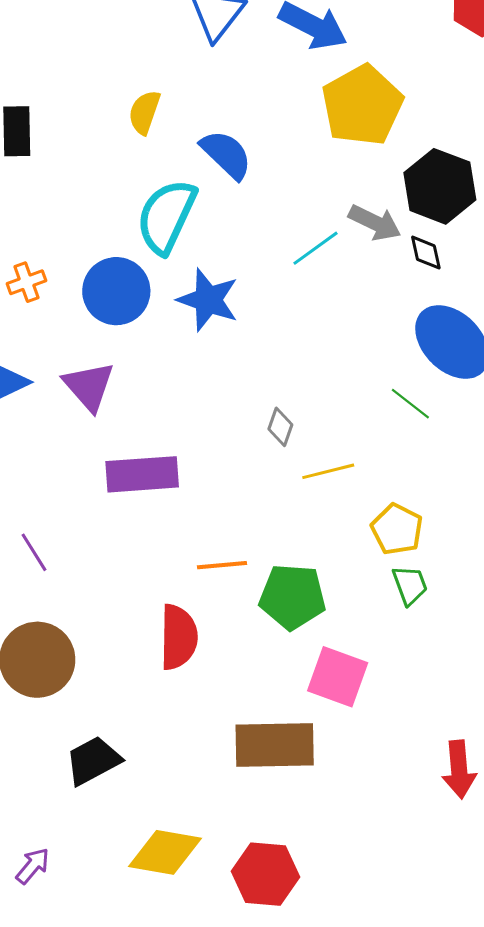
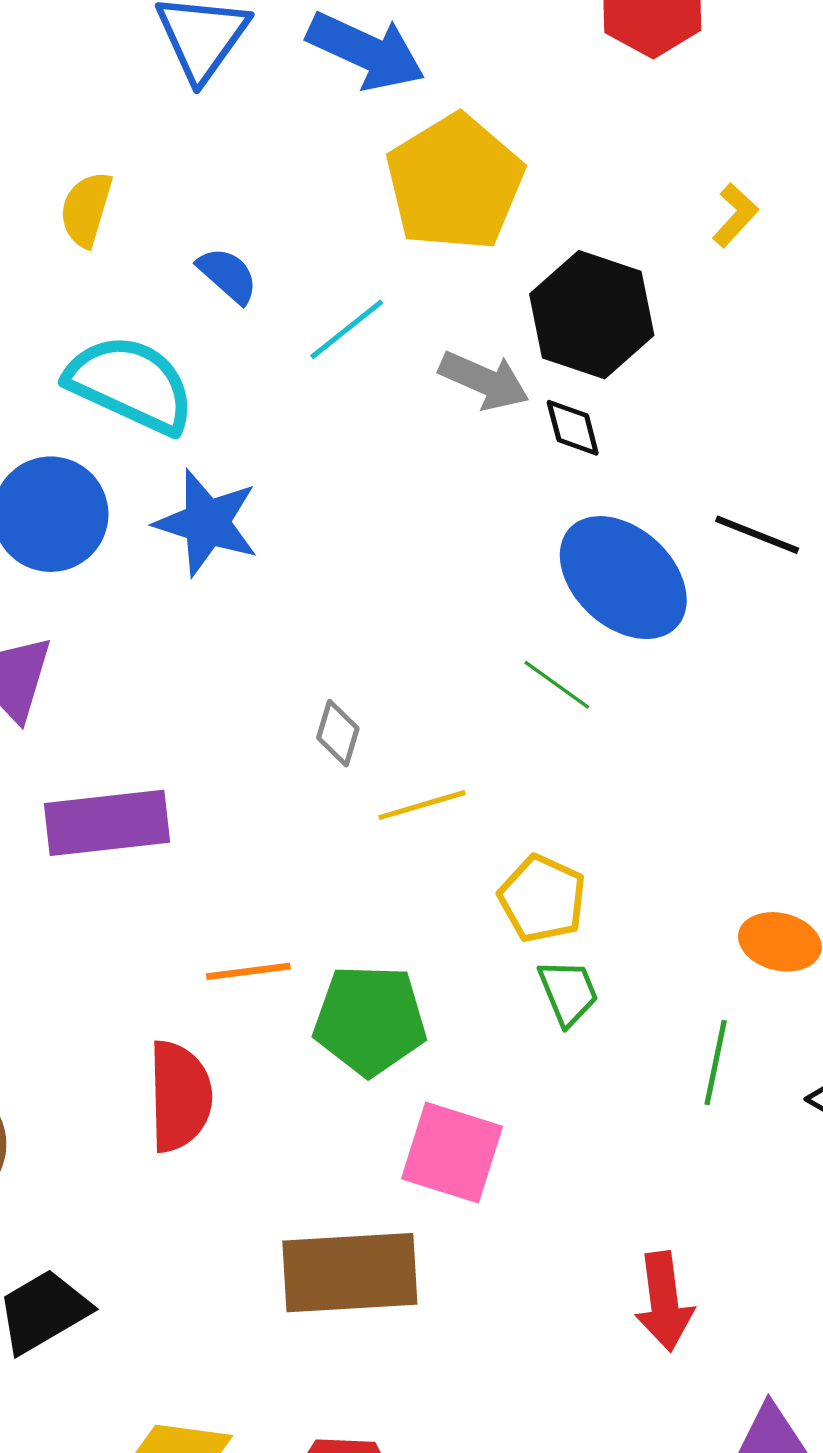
blue semicircle: (226, 154) -> (228, 275), size x0.7
cyan semicircle: (166, 216) -> (131, 384), turned 92
cyan line: (316, 248) -> (347, 329), moved

